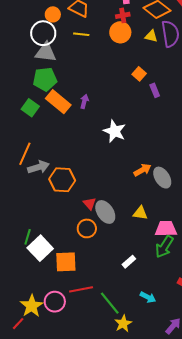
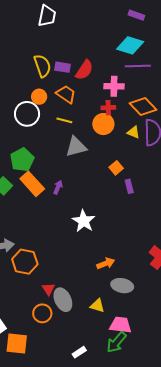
gray triangle: (46, 52) -> (76, 147), moved, turned -30
green pentagon: (45, 79) -> (22, 160), turned -30
gray ellipse: (162, 178) -> (122, 286), moved, turned -55

